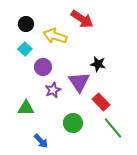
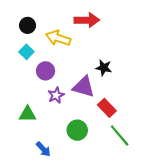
red arrow: (82, 19) -> (87, 20), turned -35
purple triangle: (79, 82) -> (84, 87), turned -40

